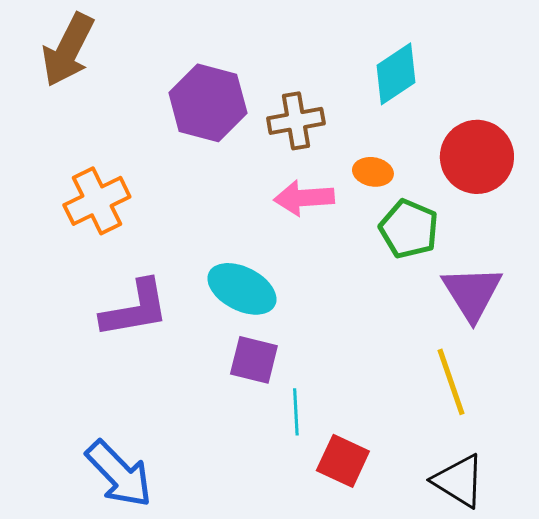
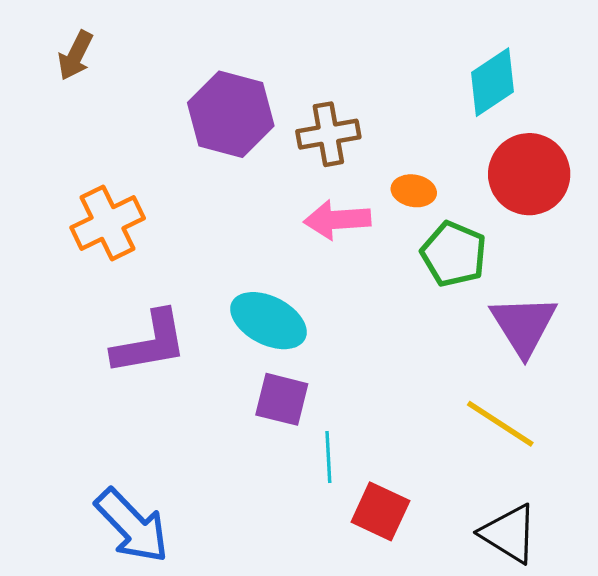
brown arrow: (68, 50) -> (75, 55), size x0.6
cyan diamond: (396, 74) -> (493, 82), moved
yellow line: (451, 382) -> (500, 424), turned -38

